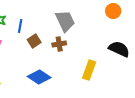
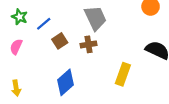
blue line: (20, 26) -> (44, 24), turned 40
blue diamond: (39, 77) -> (65, 82), turned -75

